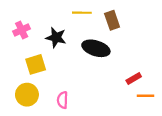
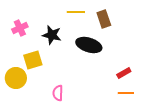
yellow circle: (27, 95) -> (16, 78), moved
orange line: (146, 96) -> (126, 93), moved

